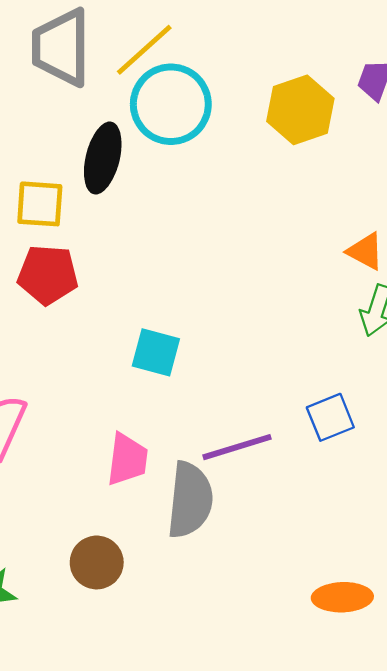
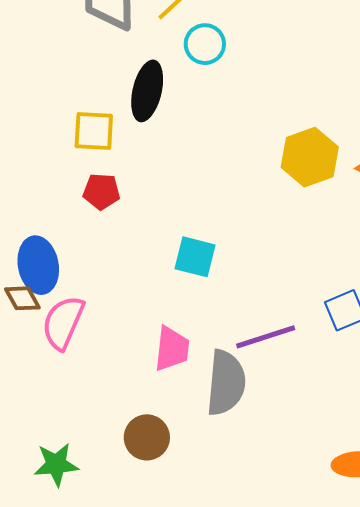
cyan circle: (171, 104) -> (205, 44), size x0.6
yellow hexagon: (300, 110) -> (310, 157), moved
red pentagon: (48, 275) -> (101, 192), size x0.7

